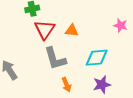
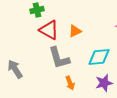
red triangle: (45, 30) -> (49, 30), turned -35
orange triangle: (72, 31) -> (75, 31), turned -32

